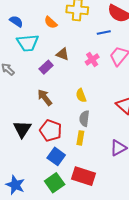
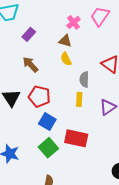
brown triangle: (63, 54) -> (65, 41), moved
gray semicircle: (84, 119) -> (84, 79), moved
yellow rectangle: (80, 138) -> (79, 99), moved

